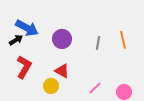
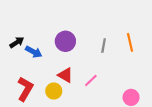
blue arrow: (27, 28) -> (34, 52), moved, size x0.7
red L-shape: (24, 67) -> (25, 89), moved
pink line: (95, 88) -> (91, 80), moved

